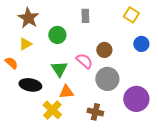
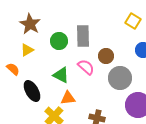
gray rectangle: (85, 16) -> (83, 36), moved, size x1.5
green triangle: (59, 69) -> (61, 75), turned -30
gray circle: (107, 79) -> (120, 78), moved
black ellipse: (30, 85) -> (32, 91), turned 50

